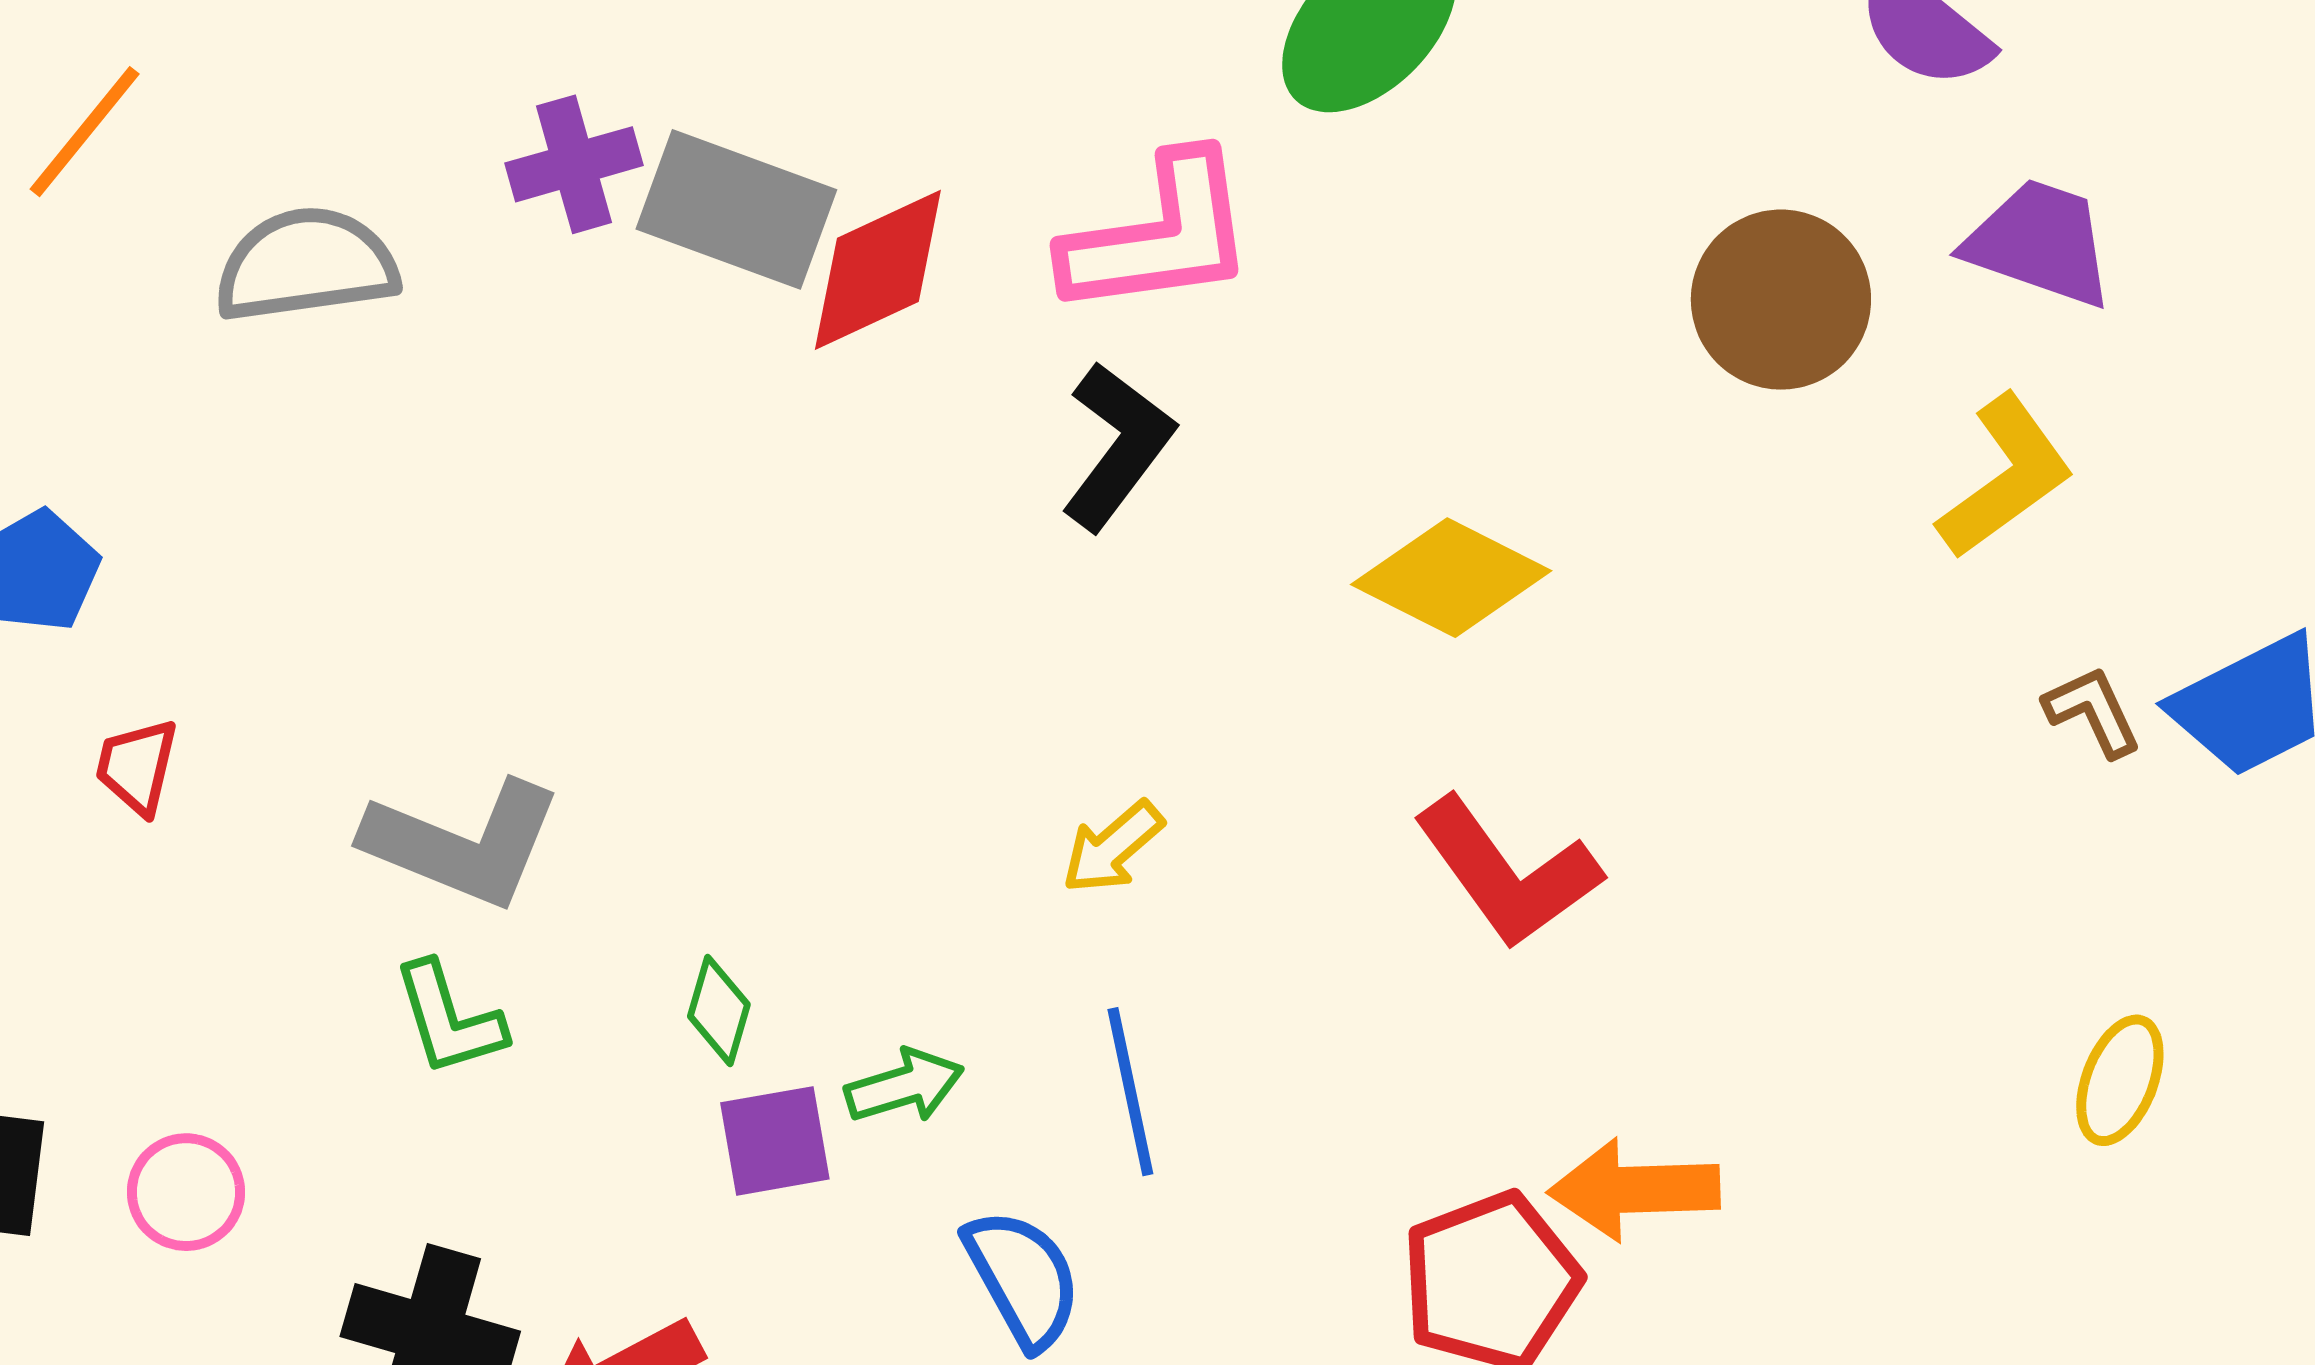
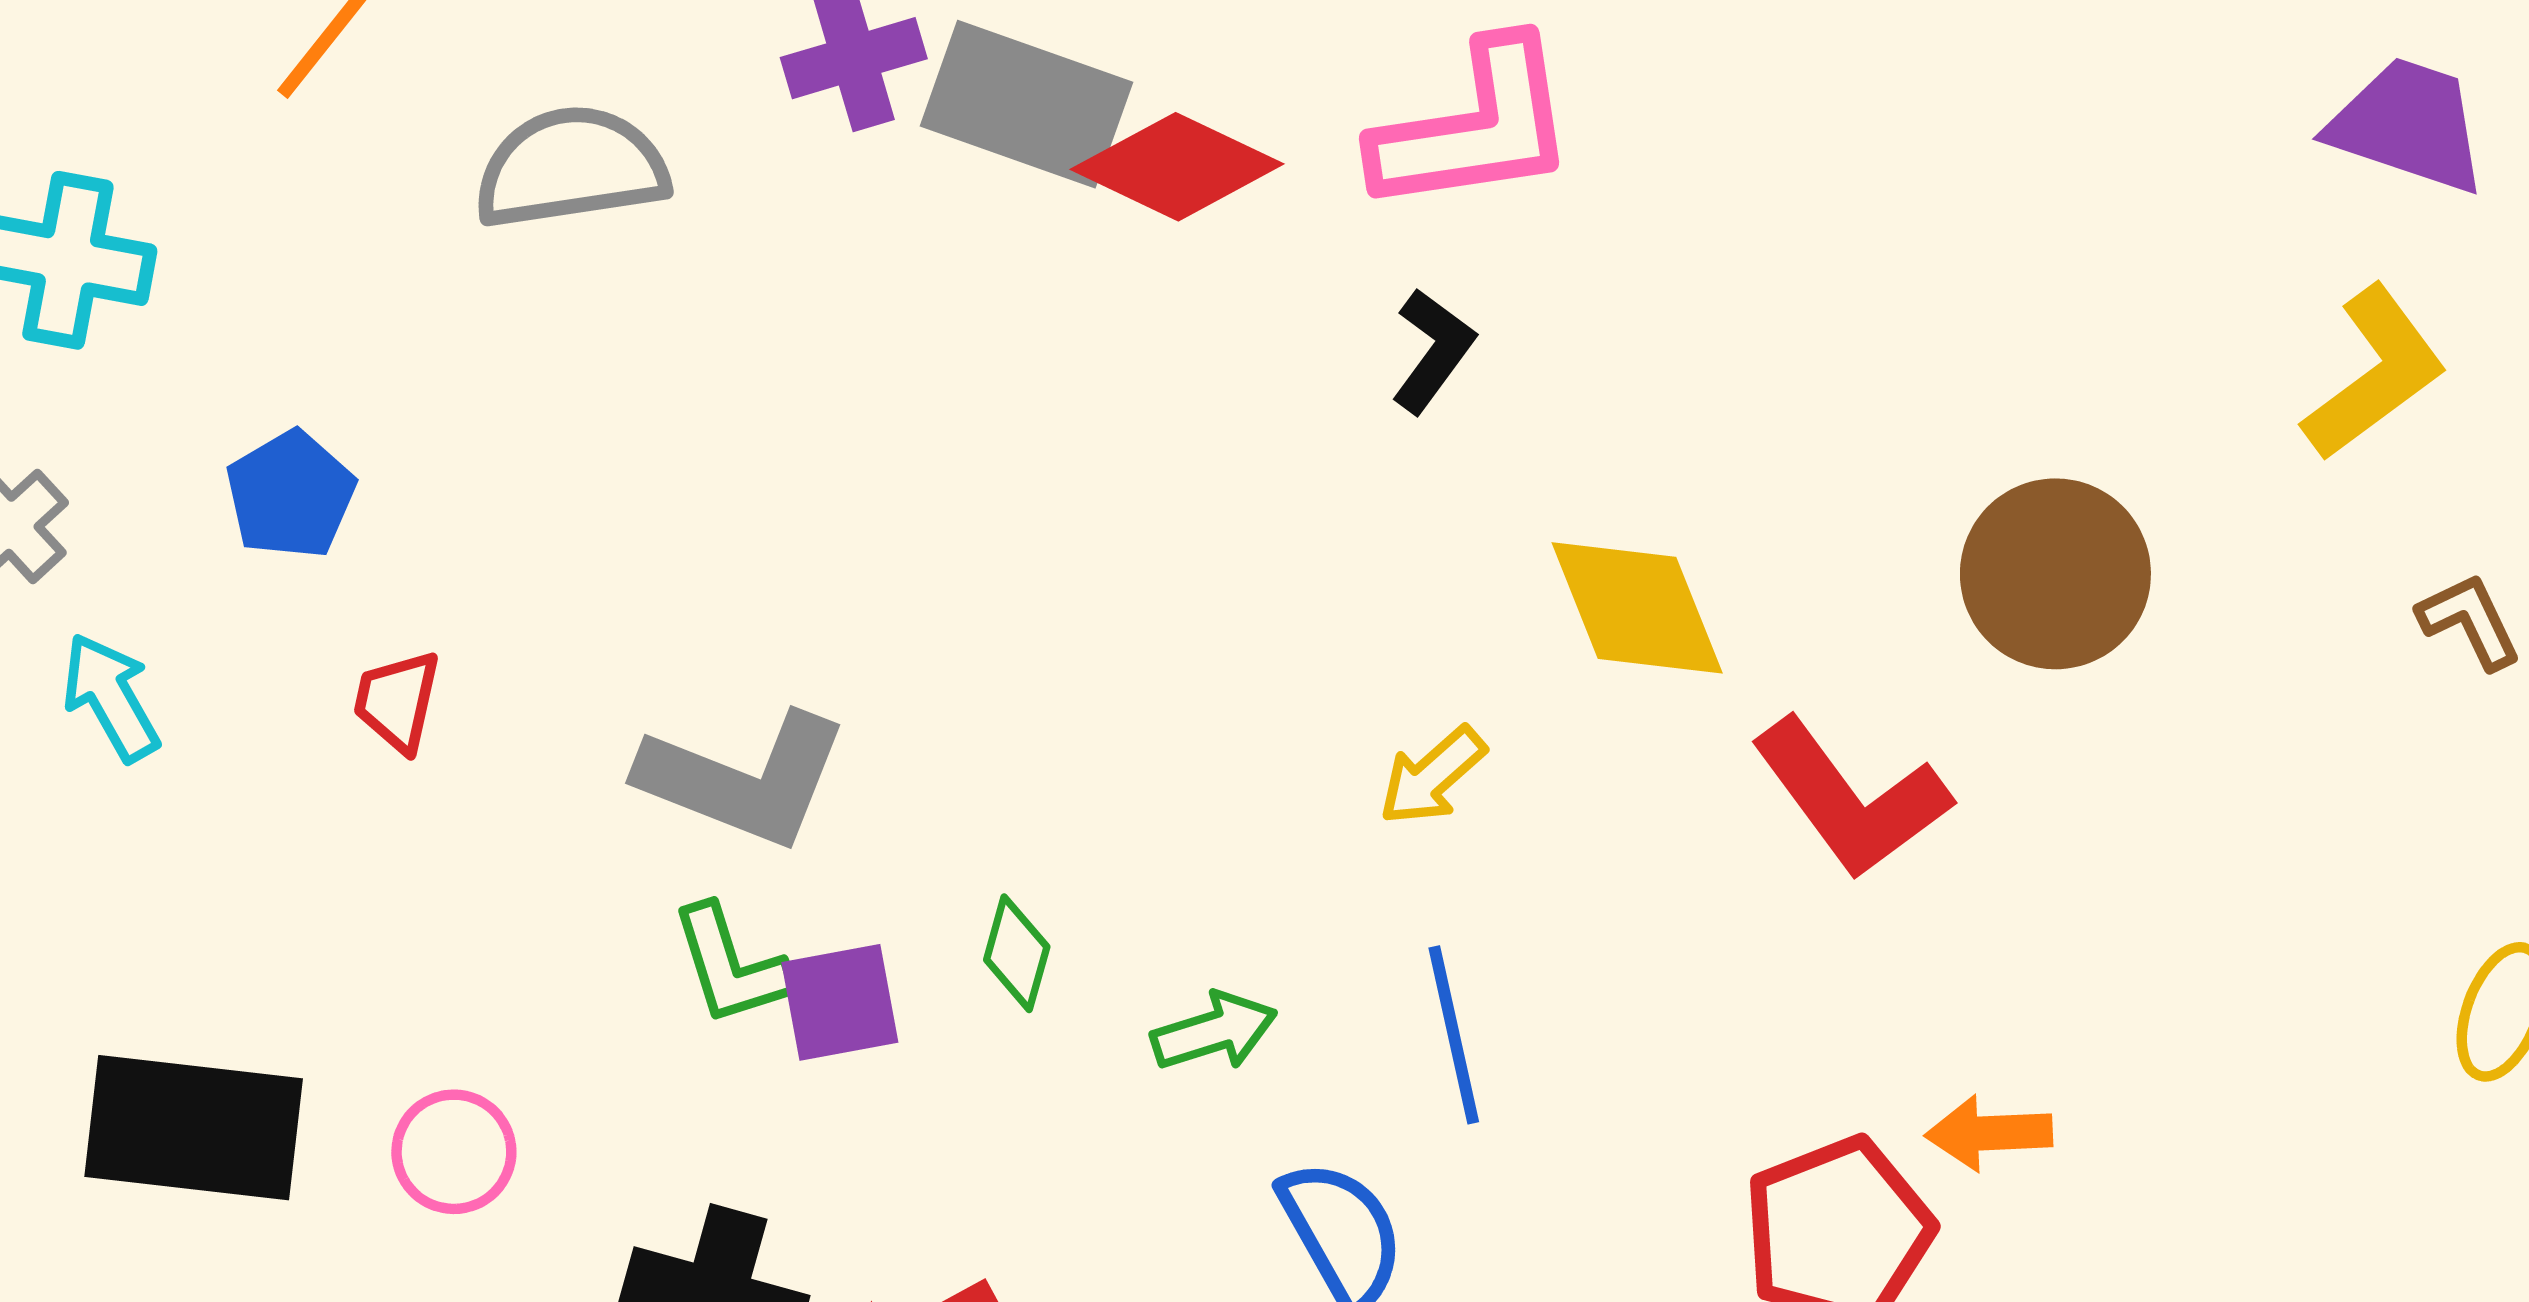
red diamond: (878, 270) -> (1177, 167), turned 51
brown circle: (1781, 300) -> (2055, 574), moved
black L-shape: (1117, 446) -> (1433, 351), size x0.7
yellow diamond: (1451, 578) -> (1637, 608), moved, turned 42
purple square: (775, 1141) -> (840, 1002), moved
orange arrow: (1634, 1190) -> (1989, 1133), size x0.7

